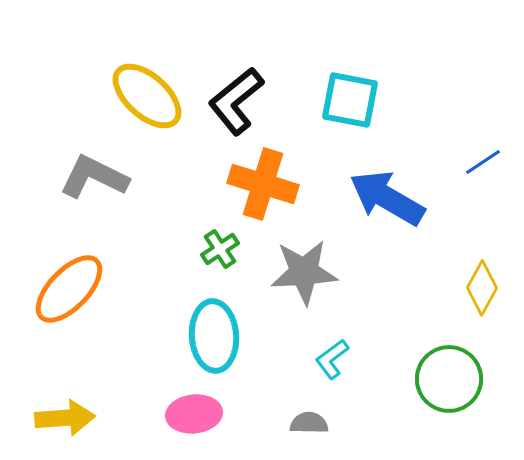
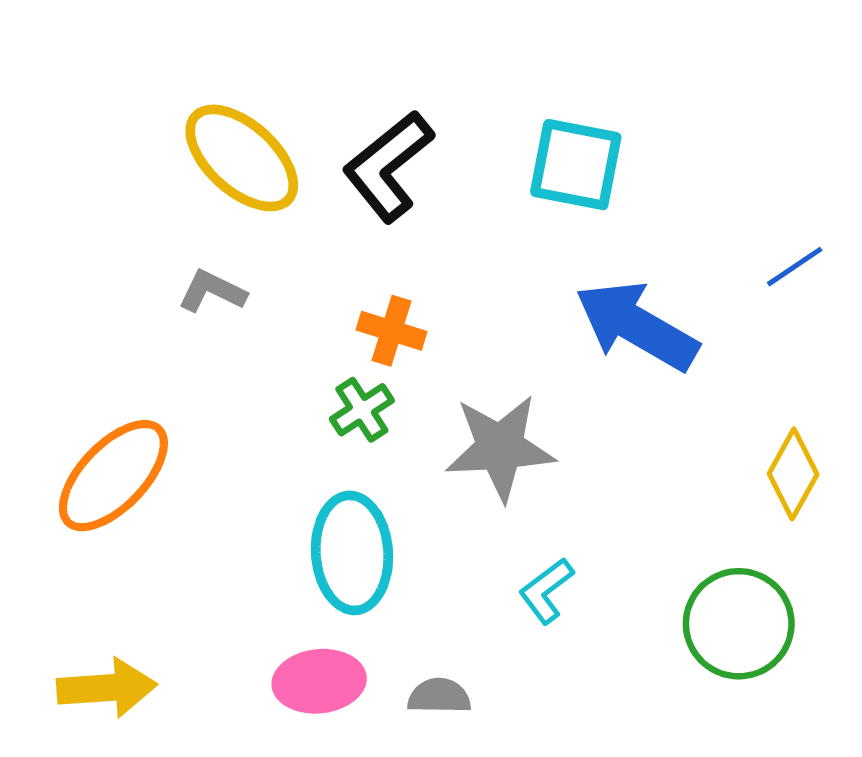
gray L-shape: (94, 177) -> (212, 291), moved, size x0.6
orange cross: (263, 184) -> (392, 331), moved, size x0.6
gray semicircle: (309, 423) -> (439, 696), moved

